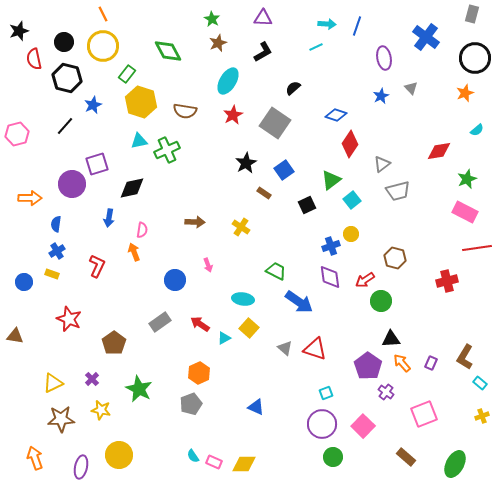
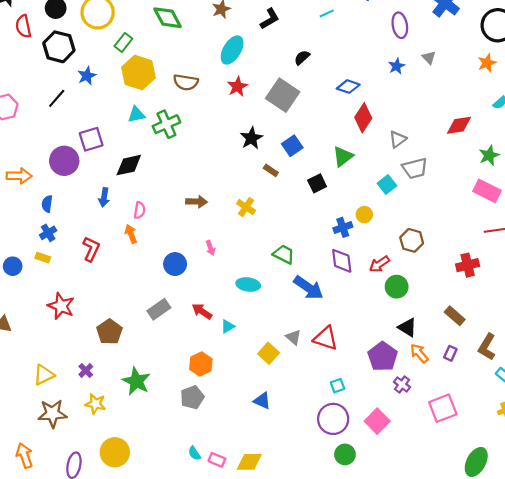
cyan square: (352, 200) -> (387, 184), moved
yellow square: (249, 328) -> (269, 353), moved
black triangle: (391, 339) -> (407, 327), turned 36
brown rectangle: (406, 457) -> (455, 316), moved

